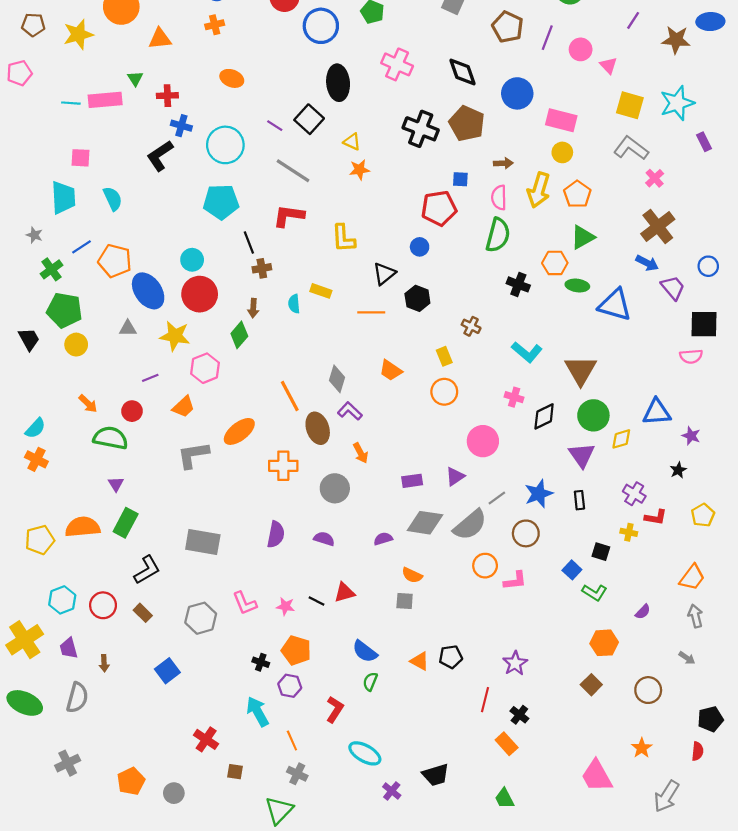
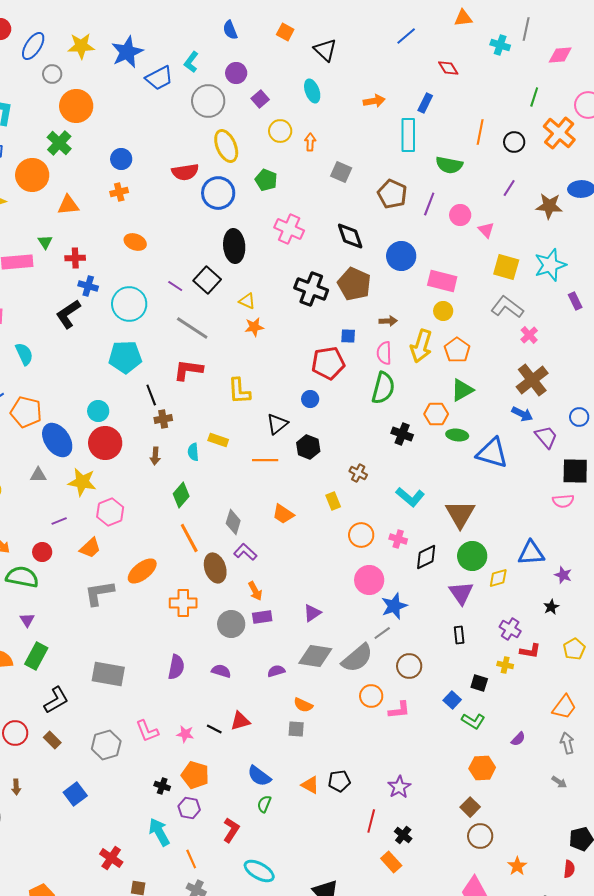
green diamond: (239, 335) -> (181, 495), moved
orange circle: (444, 392) -> (361, 535), moved
purple triangle: (455, 477) -> (312, 613), moved
purple rectangle: (412, 481) -> (262, 617), moved
blue star: (539, 494) -> (394, 606), moved
brown circle: (648, 690) -> (480, 836), moved

